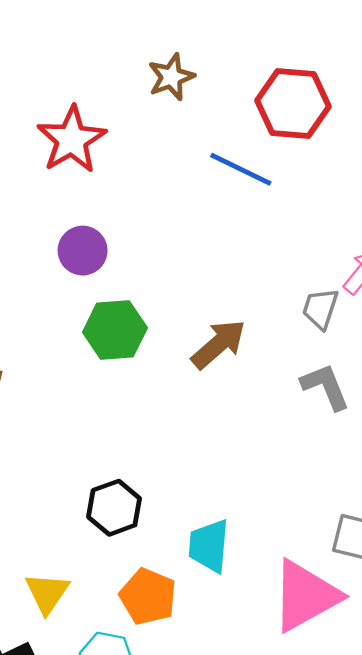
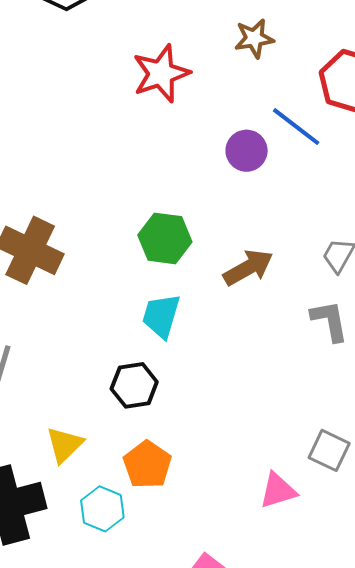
purple circle: (83, 251) -> (247, 151), moved
cyan trapezoid: (209, 546) -> (161, 316), moved
pink triangle: (305, 596) -> (278, 491), size x0.6

